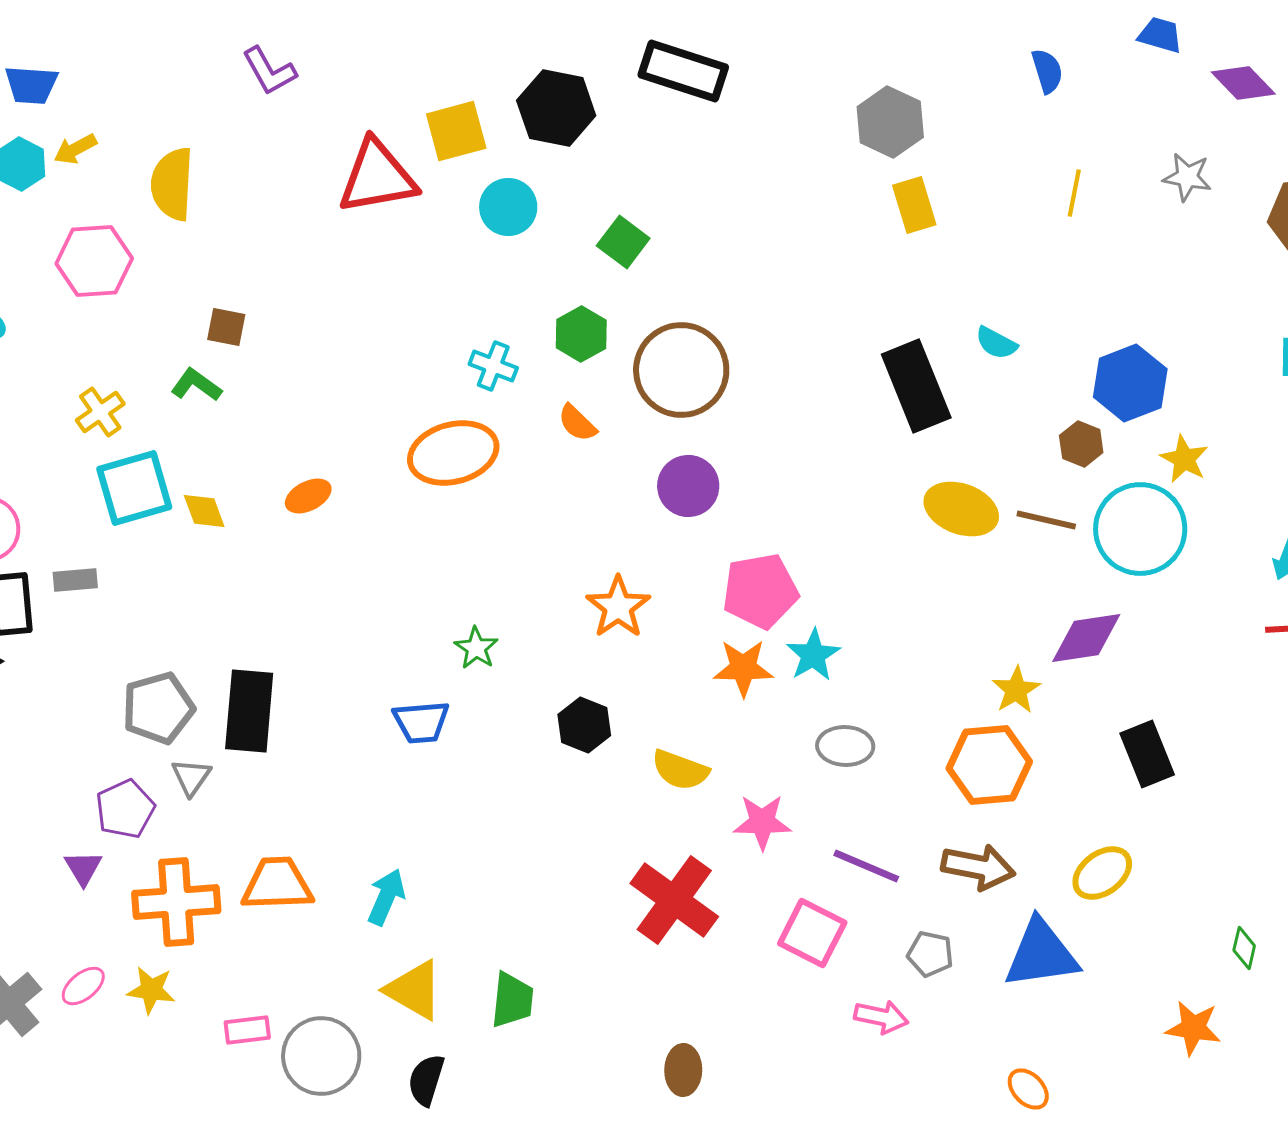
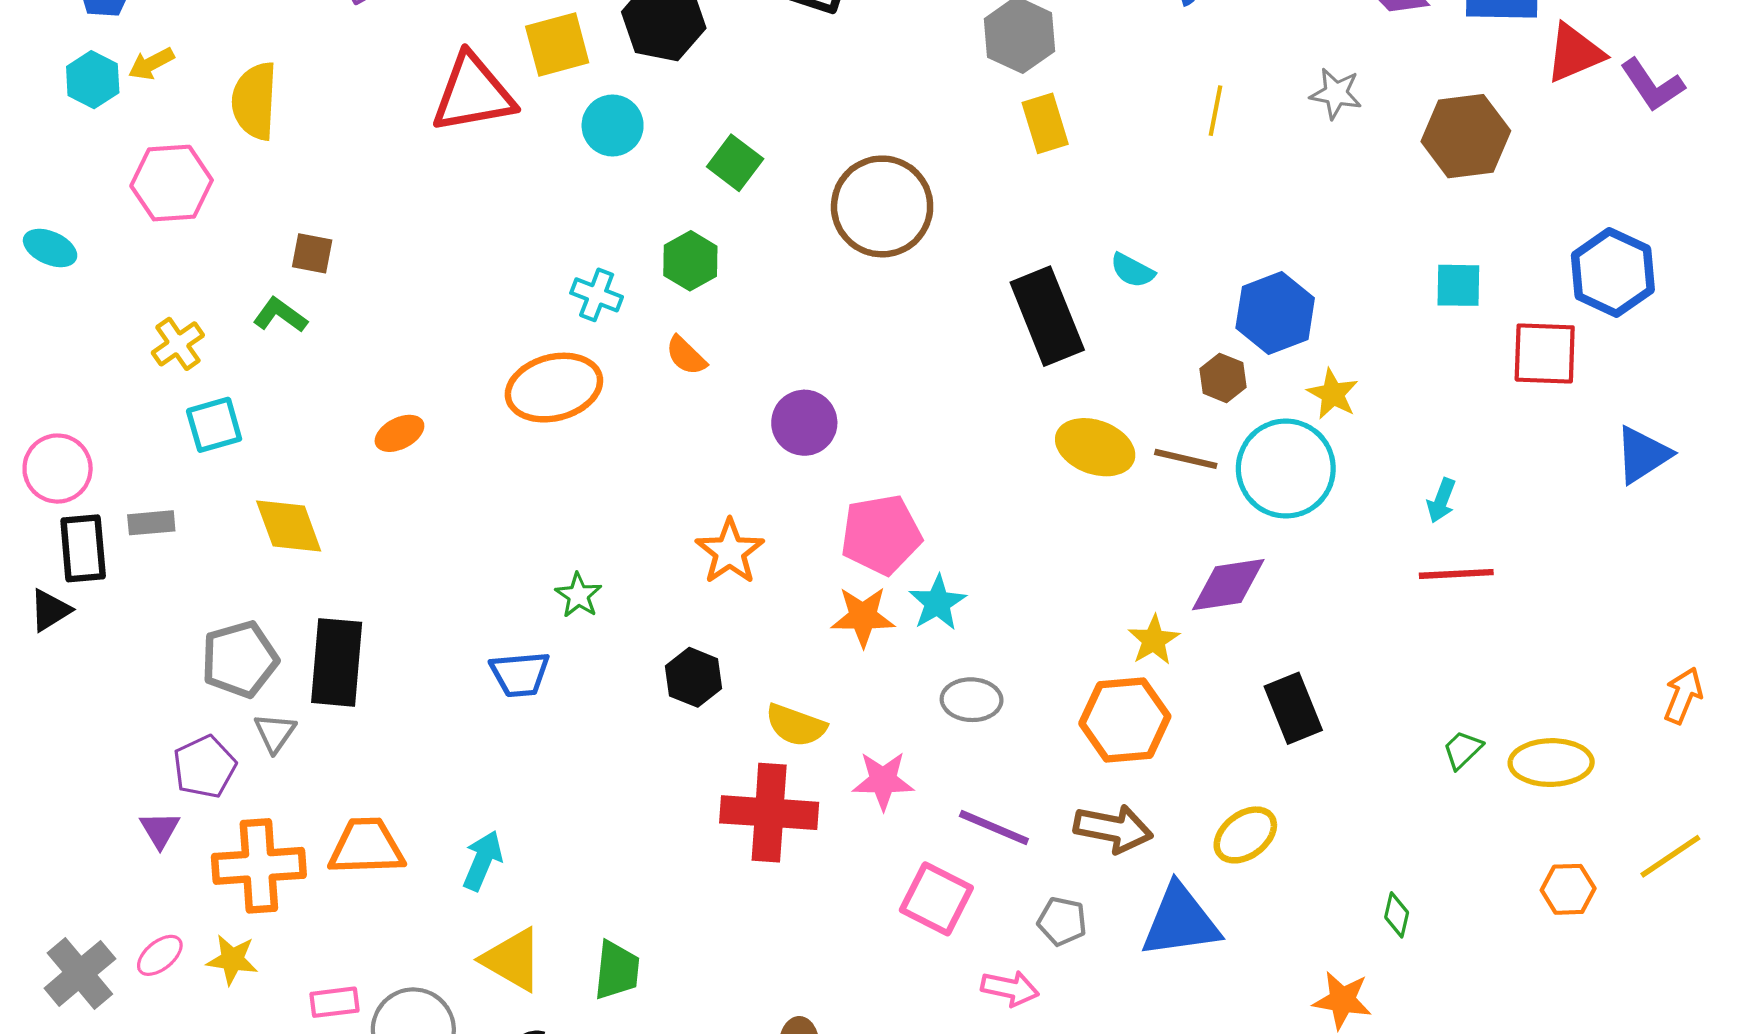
brown circle: (681, 370) -> (882, 206), moved
cyan square: (134, 488) -> (214, 425), size x0.7
yellow diamond: (204, 511) -> (289, 526), moved, size x1.5
red cross: (674, 900) -> (769, 813), moved, turned -32

